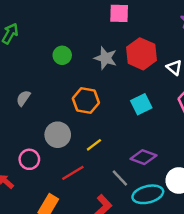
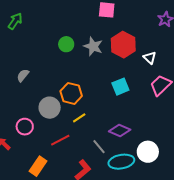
green circle: (62, 55) -> (66, 44), moved
orange hexagon: (86, 101) -> (71, 93), moved

